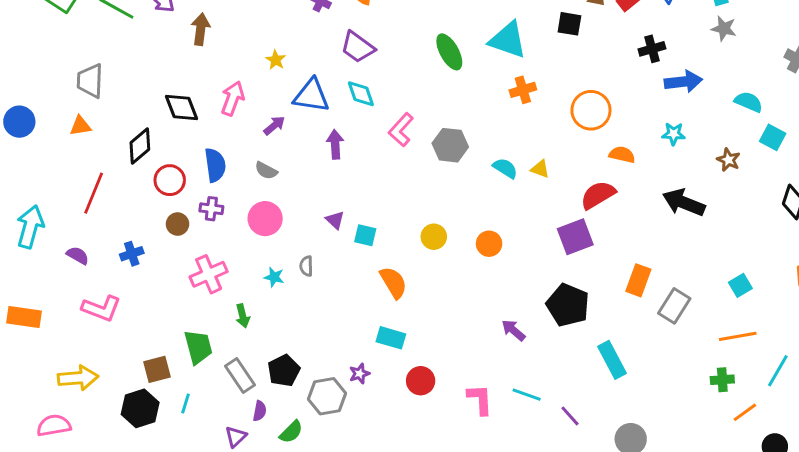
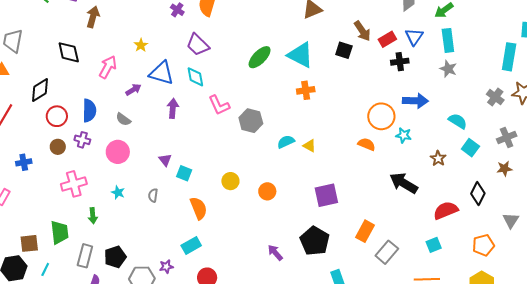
black cross: (652, 49) -> (400, 62), moved
green ellipse: (449, 52) -> (260, 57), turned 65
black diamond: (181, 108) -> (69, 52), moved
orange circle: (591, 110) -> (381, 116), moved
pink L-shape: (401, 130) -> (219, 105), turned -75
cyan semicircle: (505, 168) -> (286, 142), turned -66
red semicircle: (598, 195) -> (446, 210), moved
gray semicircle: (306, 266) -> (153, 195), moved
cyan rectangle: (391, 338) -> (191, 245), turned -54
gray rectangle: (240, 375) -> (85, 256), turned 40

